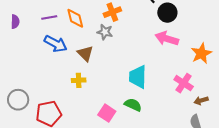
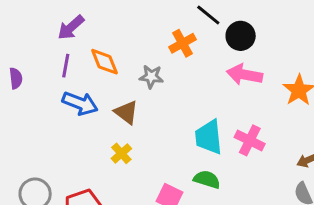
orange cross: (112, 12) -> (183, 43), moved
purple line: (49, 18) -> (66, 66), turned -63
yellow cross: (79, 80) -> (121, 153), turned -32
pink cross: (184, 83) -> (250, 140), moved

